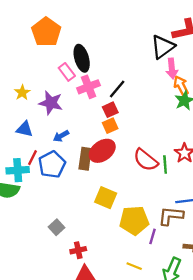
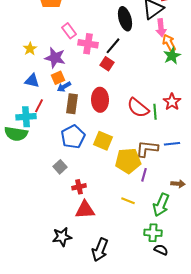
black ellipse: (82, 58) -> (125, 19), moved
pink cross: (88, 87) -> (88, 44), turned 30
red square: (110, 110) -> (107, 64), turned -32
orange square: (110, 126) -> (58, 78), moved
red ellipse: (102, 151) -> (100, 100), turned -55
brown rectangle: (85, 159) -> (72, 104), moved
blue pentagon: (52, 164) -> (73, 137), moved
brown L-shape: (171, 216) -> (147, 149), moved

